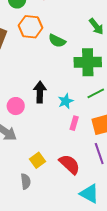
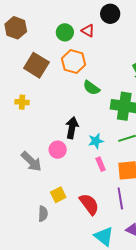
green semicircle: (57, 41) -> (91, 88), moved
pink circle: (16, 106) -> (58, 150), moved
pink rectangle: (74, 123) -> (101, 164), turned -48

